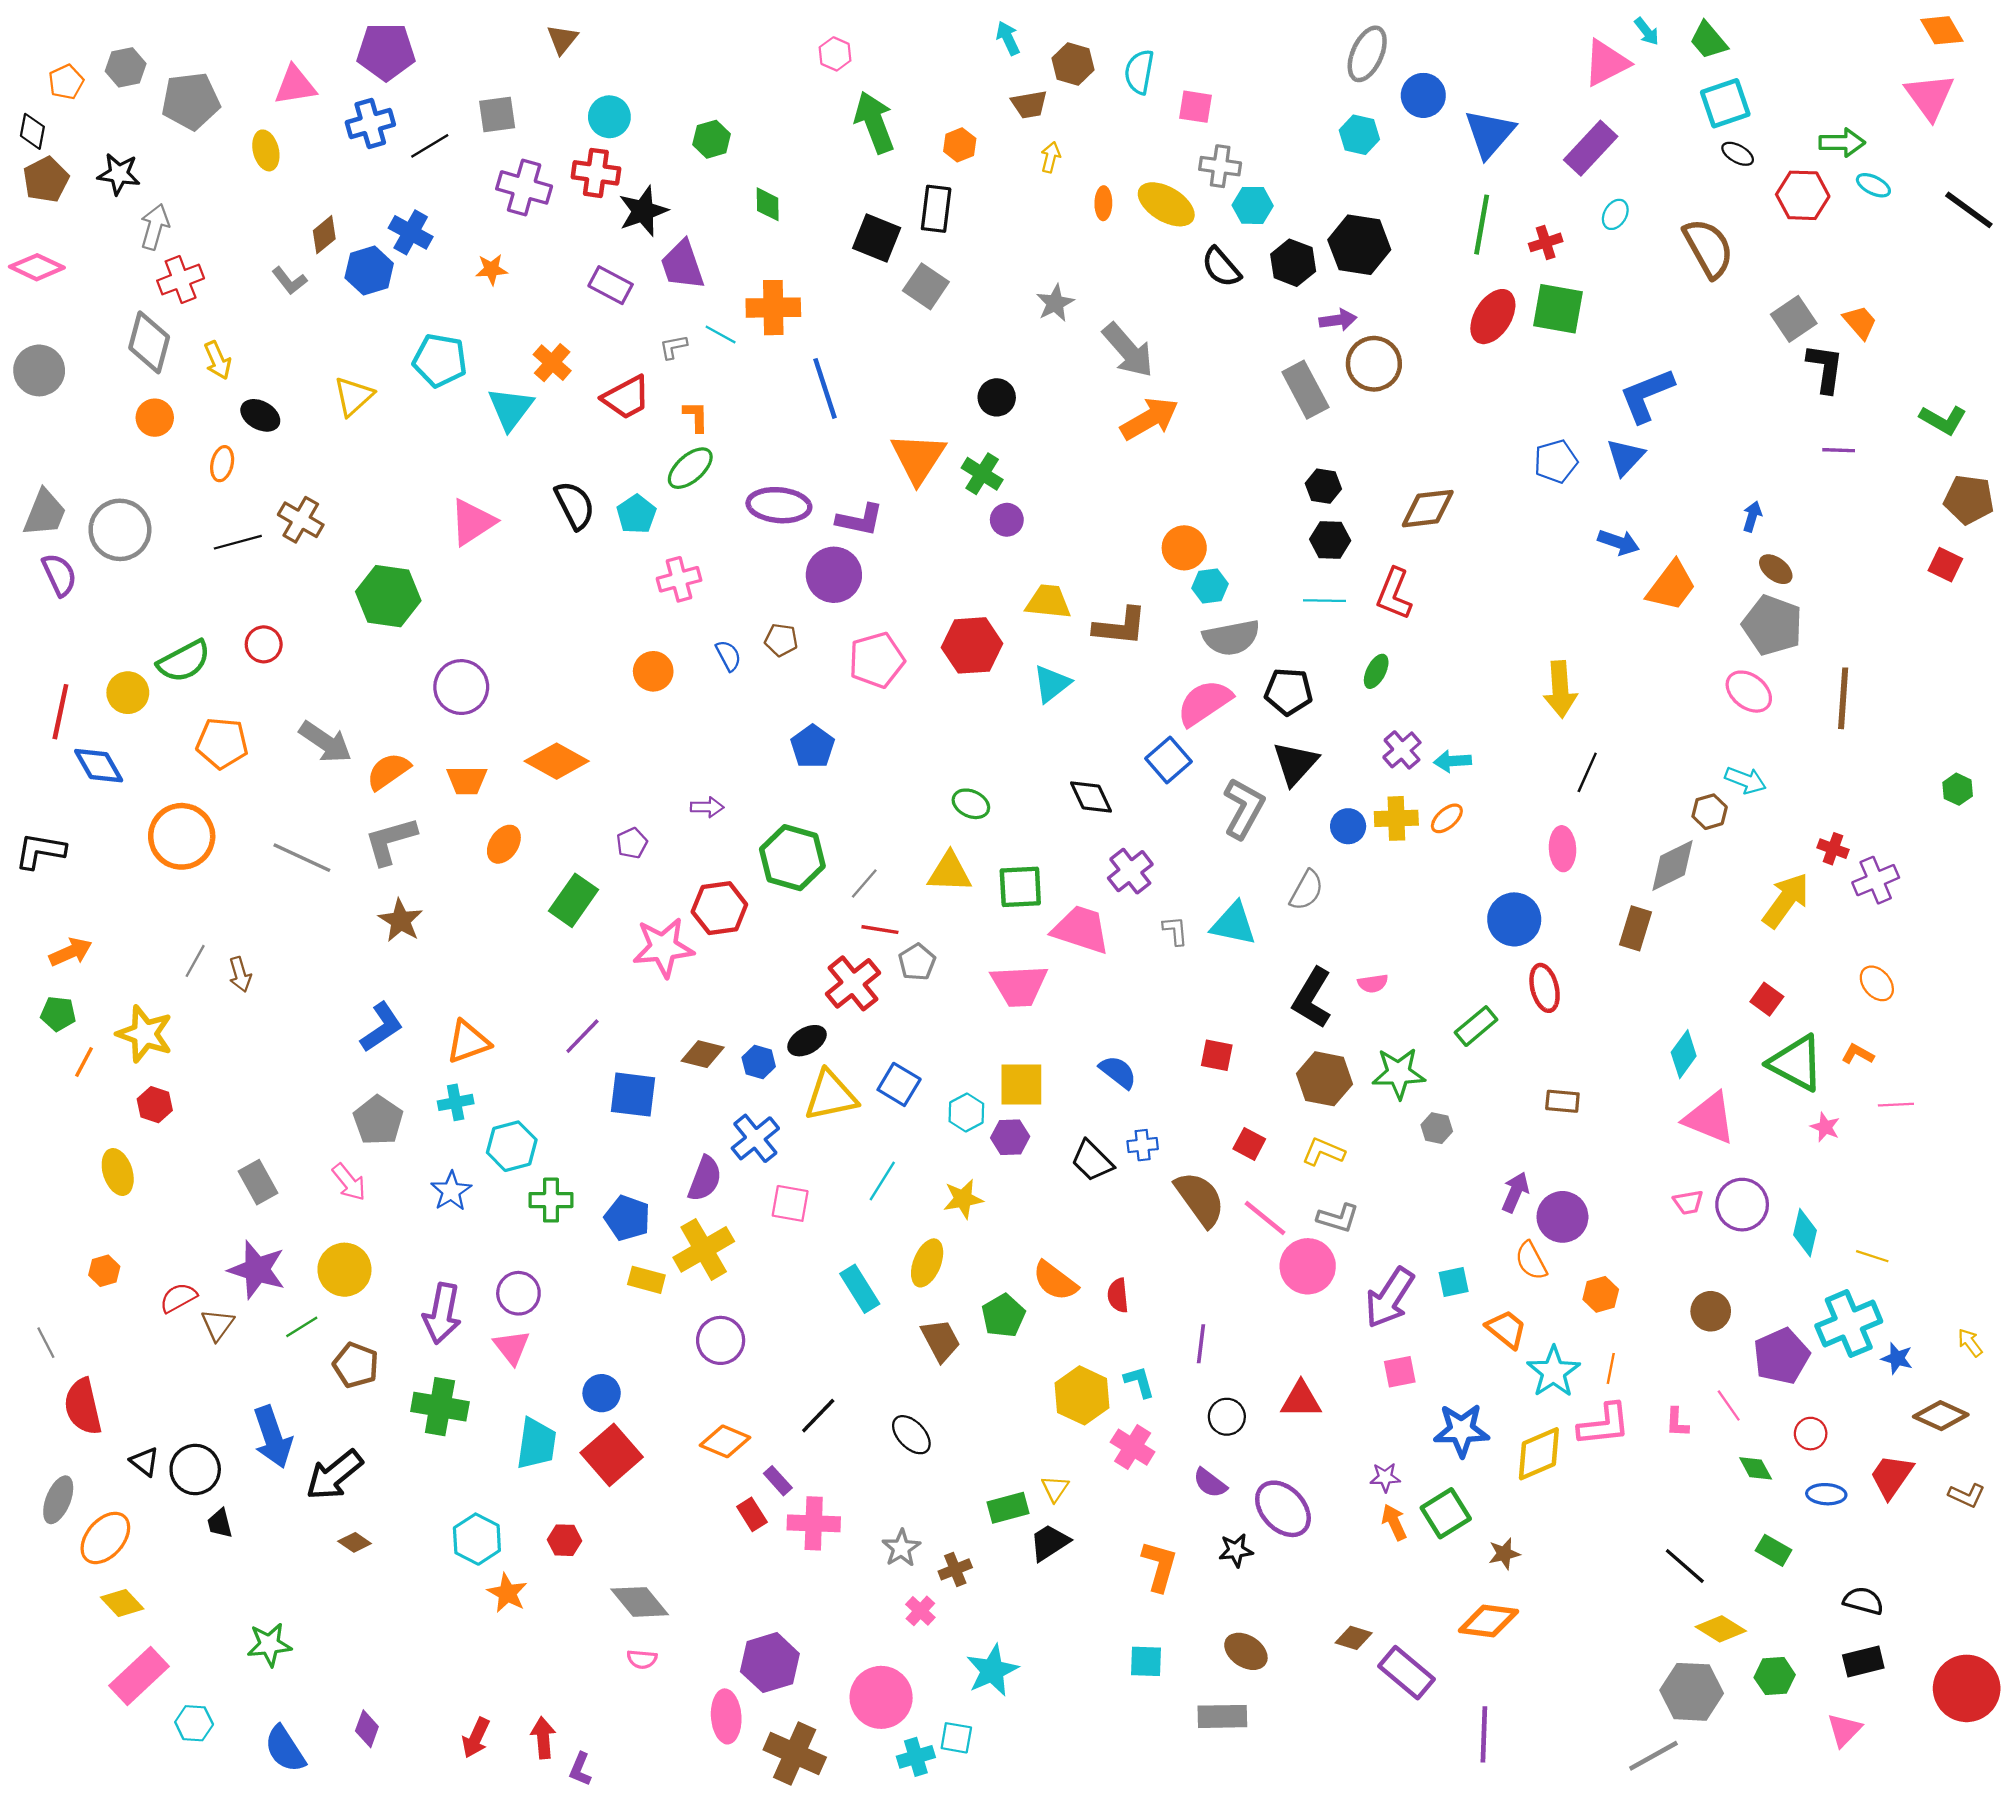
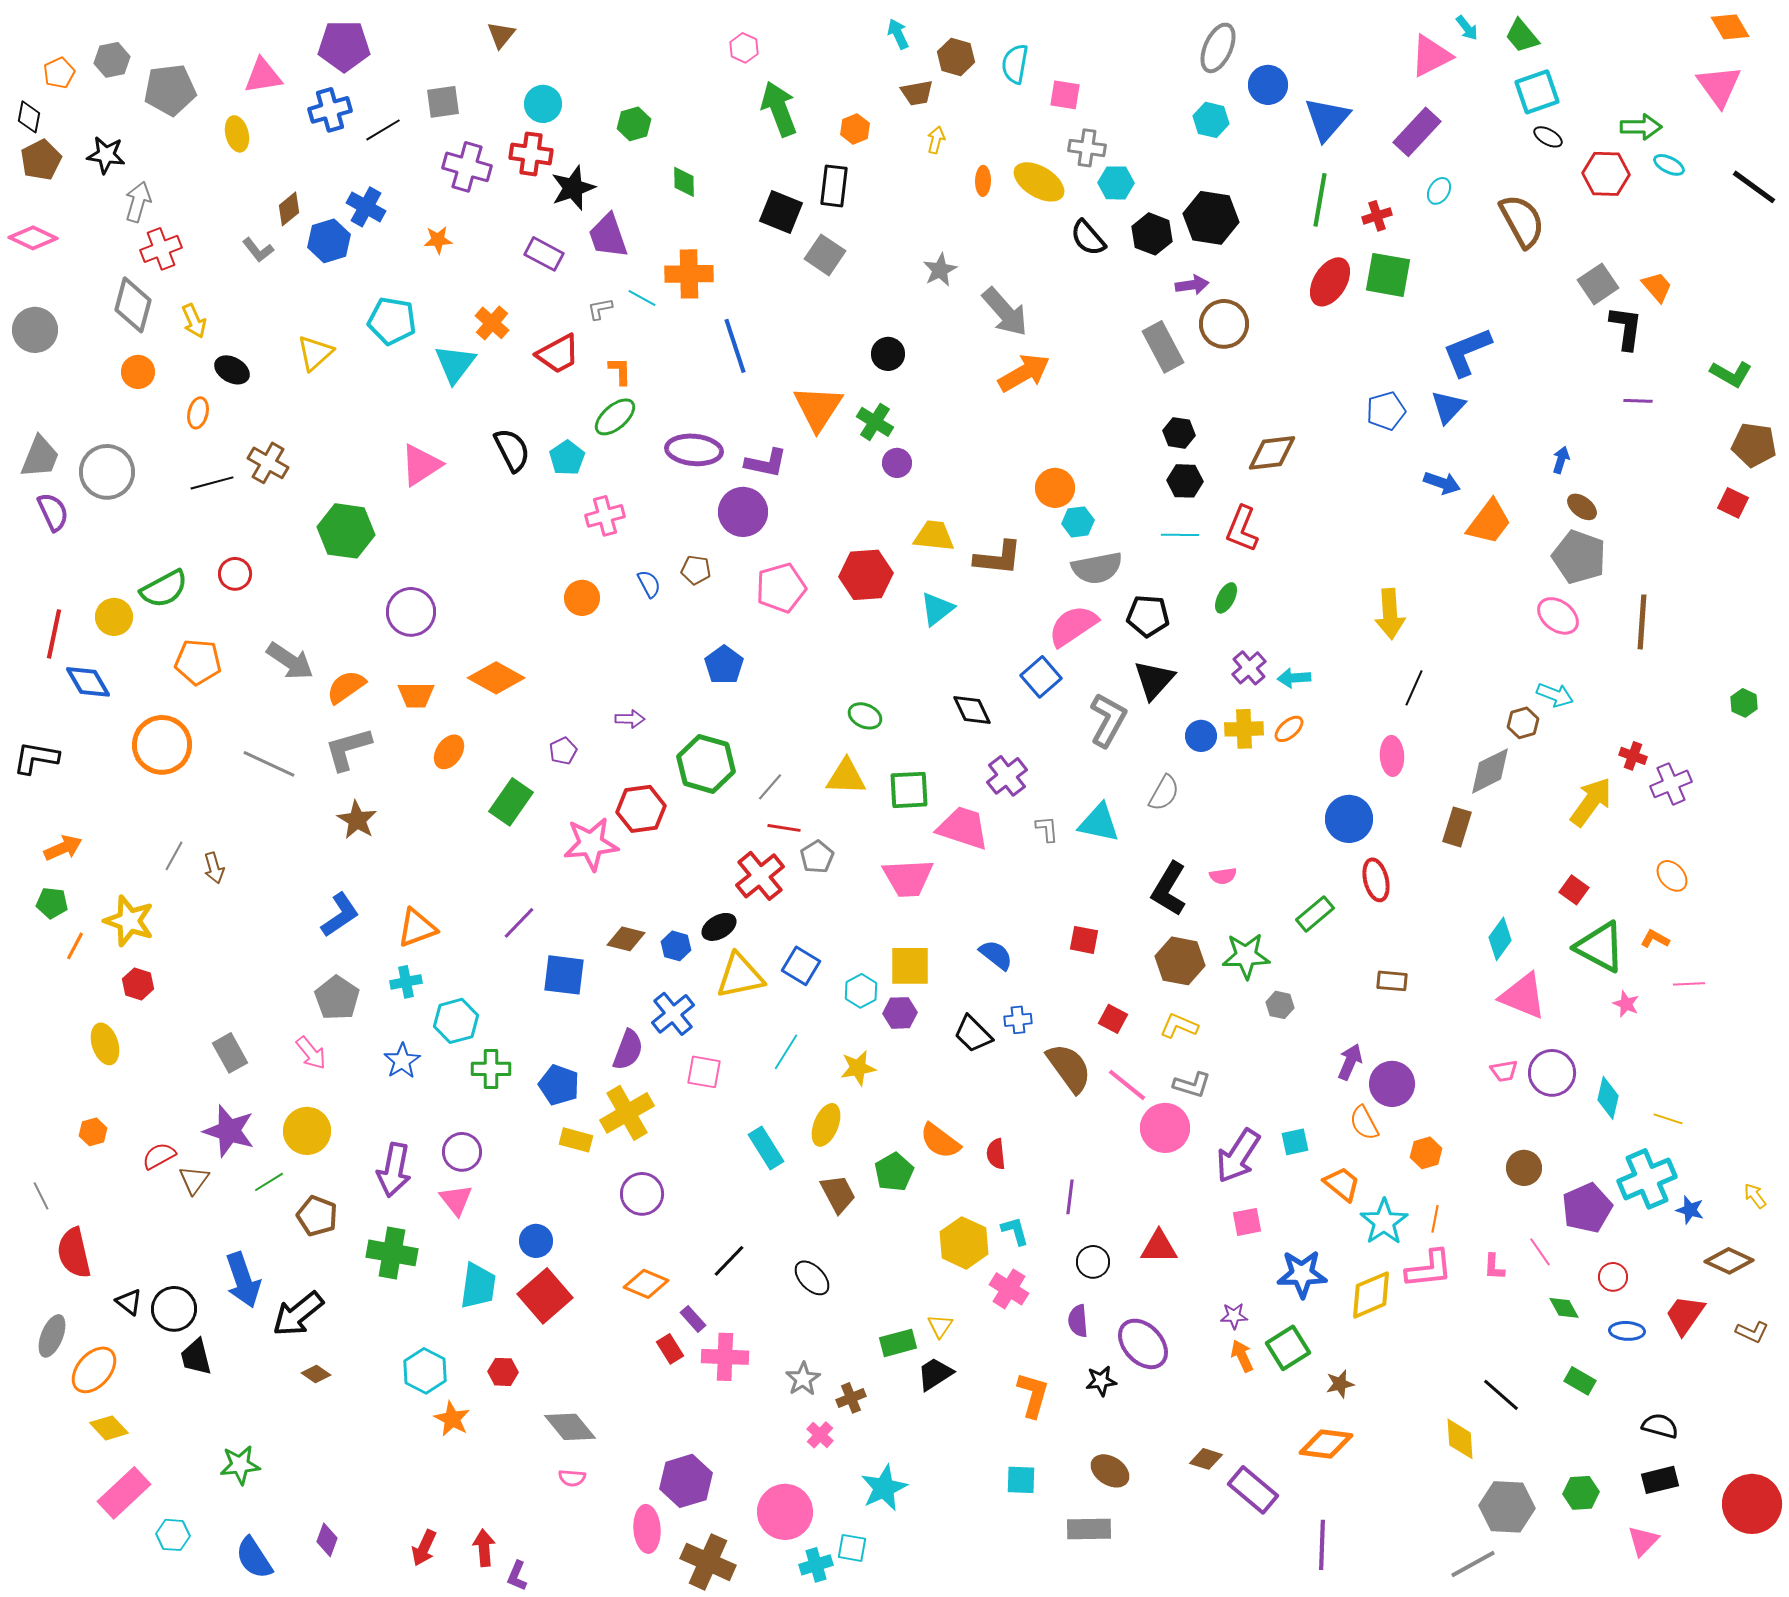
purple semicircle: (1210, 1483) -> (1078, 1321), turned 48
black trapezoid: (220, 1523) -> (196, 1357), size x1.4
yellow diamond: (1721, 1629) -> (1460, 1439), moved, turned 54

